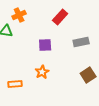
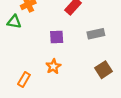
orange rectangle: (15, 84) -> (24, 79), turned -56

